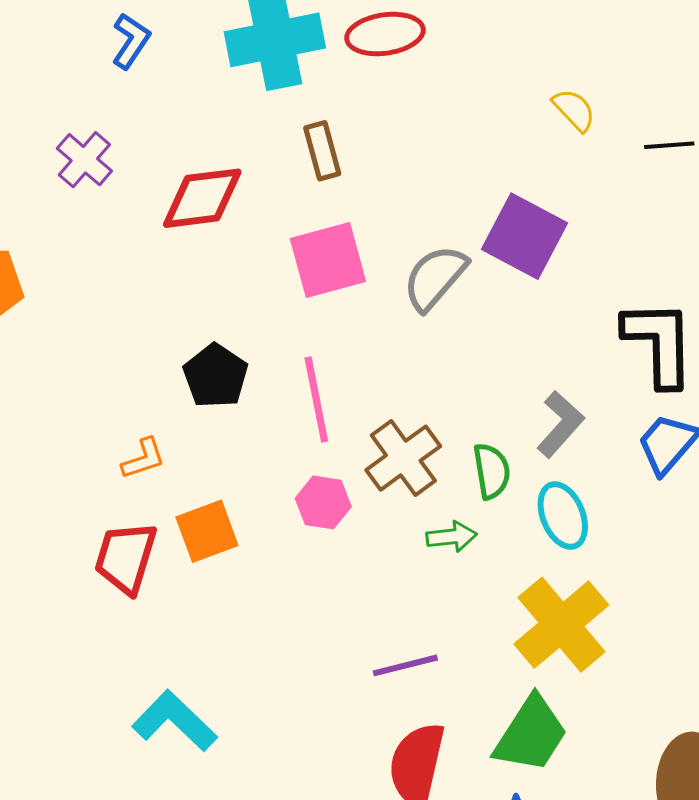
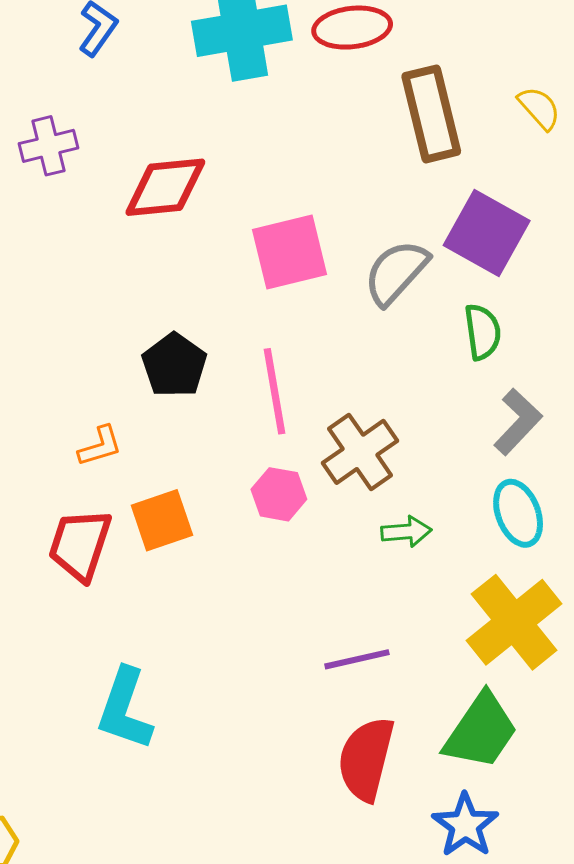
brown rectangle: (322, 151) -> (431, 114), moved, size x1.6
purple cross: (84, 160) -> (49, 146), turned 34
green semicircle: (492, 471) -> (483, 332), moved
cyan L-shape: (174, 721) -> (125, 709), turned -116

